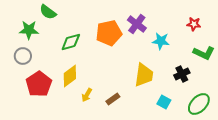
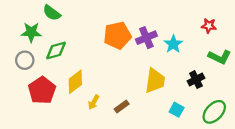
purple cross: (137, 24) -> (146, 38), moved, turned 30
cyan star: (161, 41) -> (173, 44), turned 30
green diamond: (71, 42) -> (56, 51), moved

